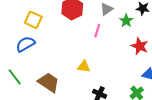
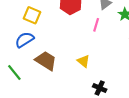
yellow triangle: (84, 67) -> (83, 61), turned 32
brown trapezoid: (49, 82) -> (46, 61), moved

